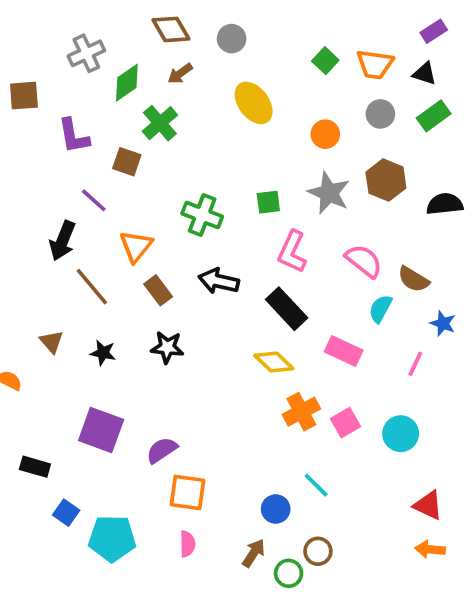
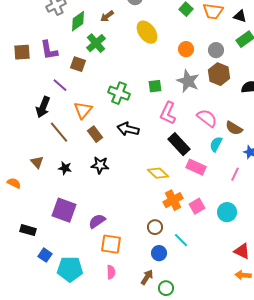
brown square: (24, 96) -> (22, 52), moved
gray circle: (380, 114) -> (216, 50), moved
black rectangle: (287, 309) -> (179, 144), moved
brown circle: (318, 551) -> (155, 227), moved

